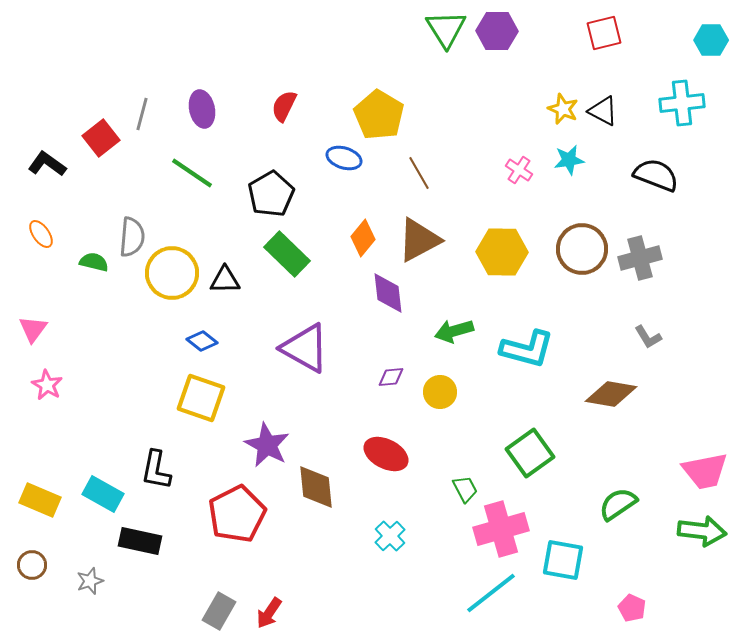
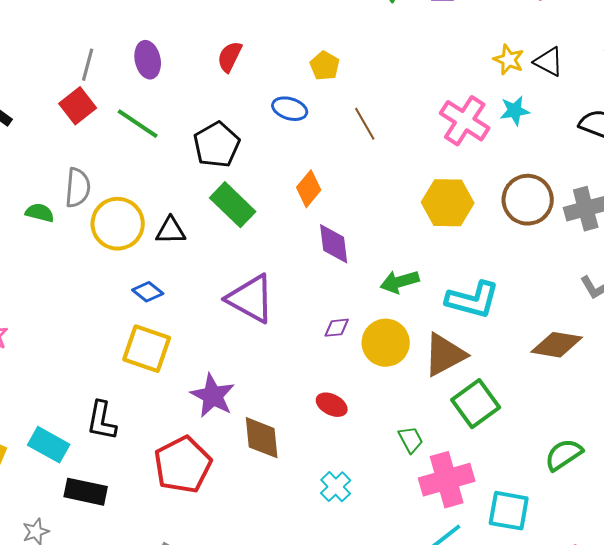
yellow pentagon: (379, 115) -> (325, 66), size x0.6
red square: (101, 138) -> (78, 106), moved
pink cross: (519, 170) -> (465, 121), size x1.8
brown triangle: (419, 240) -> (445, 355), moved
yellow circle: (440, 392) -> (386, 343), size x1.4
red ellipse: (386, 454) -> (332, 405), size x0.7

